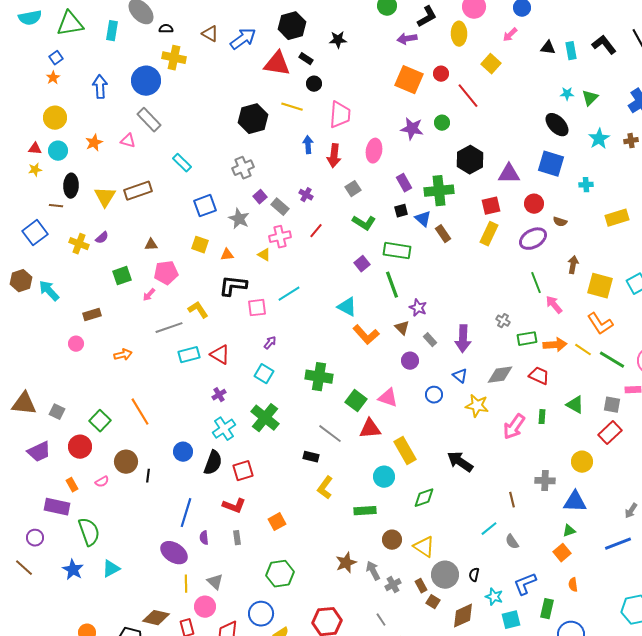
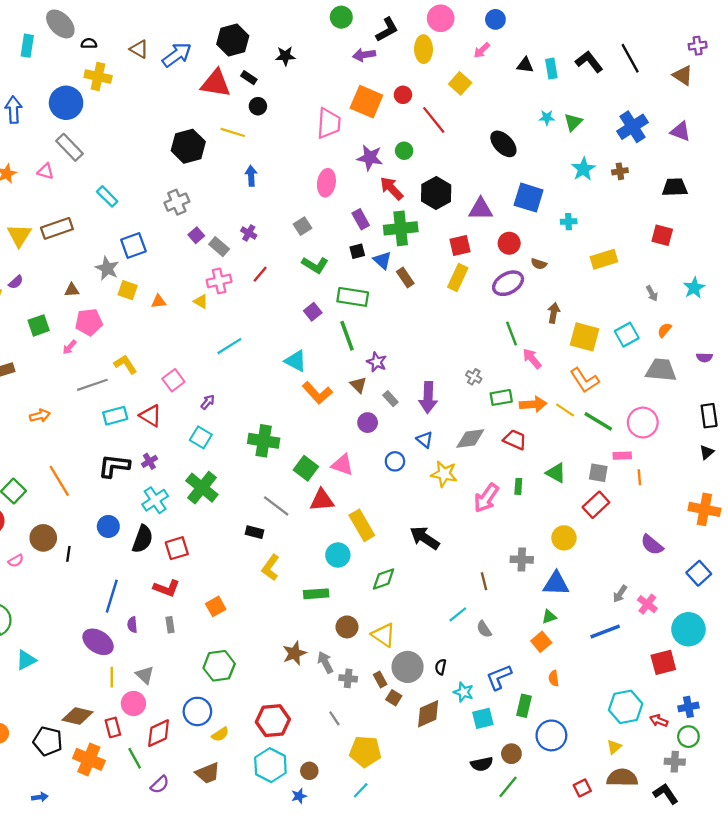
pink trapezoid: (340, 115) -> (329, 123), moved
black ellipse: (557, 125) -> (503, 144), moved
red arrow: (334, 156) -> (392, 188), moved, turned 130
gray star: (239, 219) -> (107, 268), moved
black L-shape: (233, 286) -> (114, 466), moved
pink square: (257, 308) -> (173, 380), moved, turned -30
gray cross: (393, 585) -> (348, 678), turned 35

